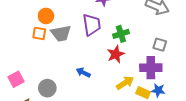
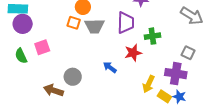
red star: (116, 54) -> (133, 53), moved
pink square: (16, 79) -> (42, 47), moved
yellow arrow: (125, 83) -> (149, 84), turned 138

